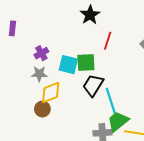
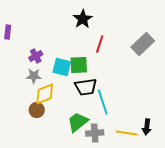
black trapezoid: (93, 85) -> (86, 87), turned -130
green trapezoid: (118, 121) -> (78, 122), moved

